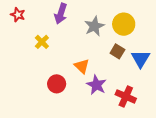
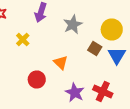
yellow circle: (124, 24) -> (112, 30), moved
purple star: (96, 85) -> (75, 92), moved

